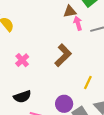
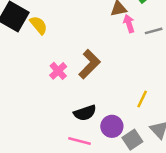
brown L-shape: (63, 55) -> (89, 64), moved
black semicircle: (22, 97) -> (85, 113), moved

